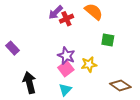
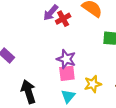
yellow star: (89, 64) -> (93, 84), moved
pink square: (66, 69) -> (67, 73), turned 35

